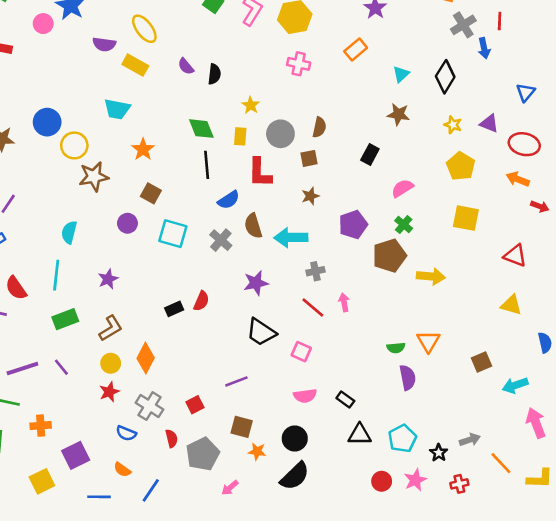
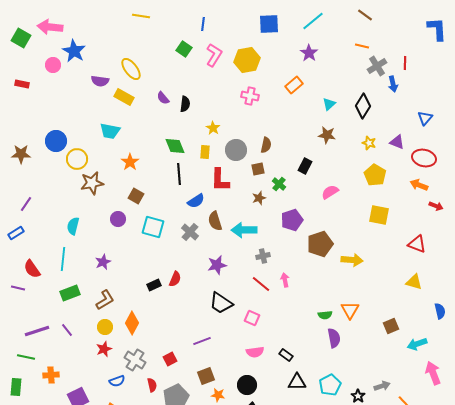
green cross: (404, 225) -> (279, 184), moved
brown square: (242, 427) -> (206, 376), turned -36
blue semicircle: (126, 433) -> (117, 381), turned -42

